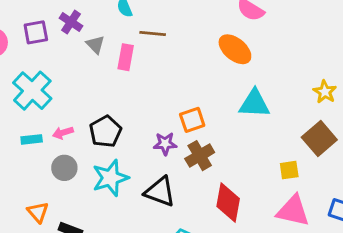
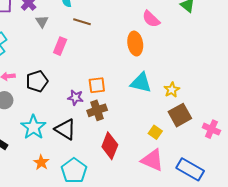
orange ellipse: (235, 49) -> (135, 44), turned 30
pink rectangle: (126, 57) -> (60, 46), moved
yellow star: (325, 92) -> (172, 90), moved
yellow square: (289, 170) -> (155, 132), turned 32
cyan star: (110, 178) -> (33, 127), moved, turned -30

